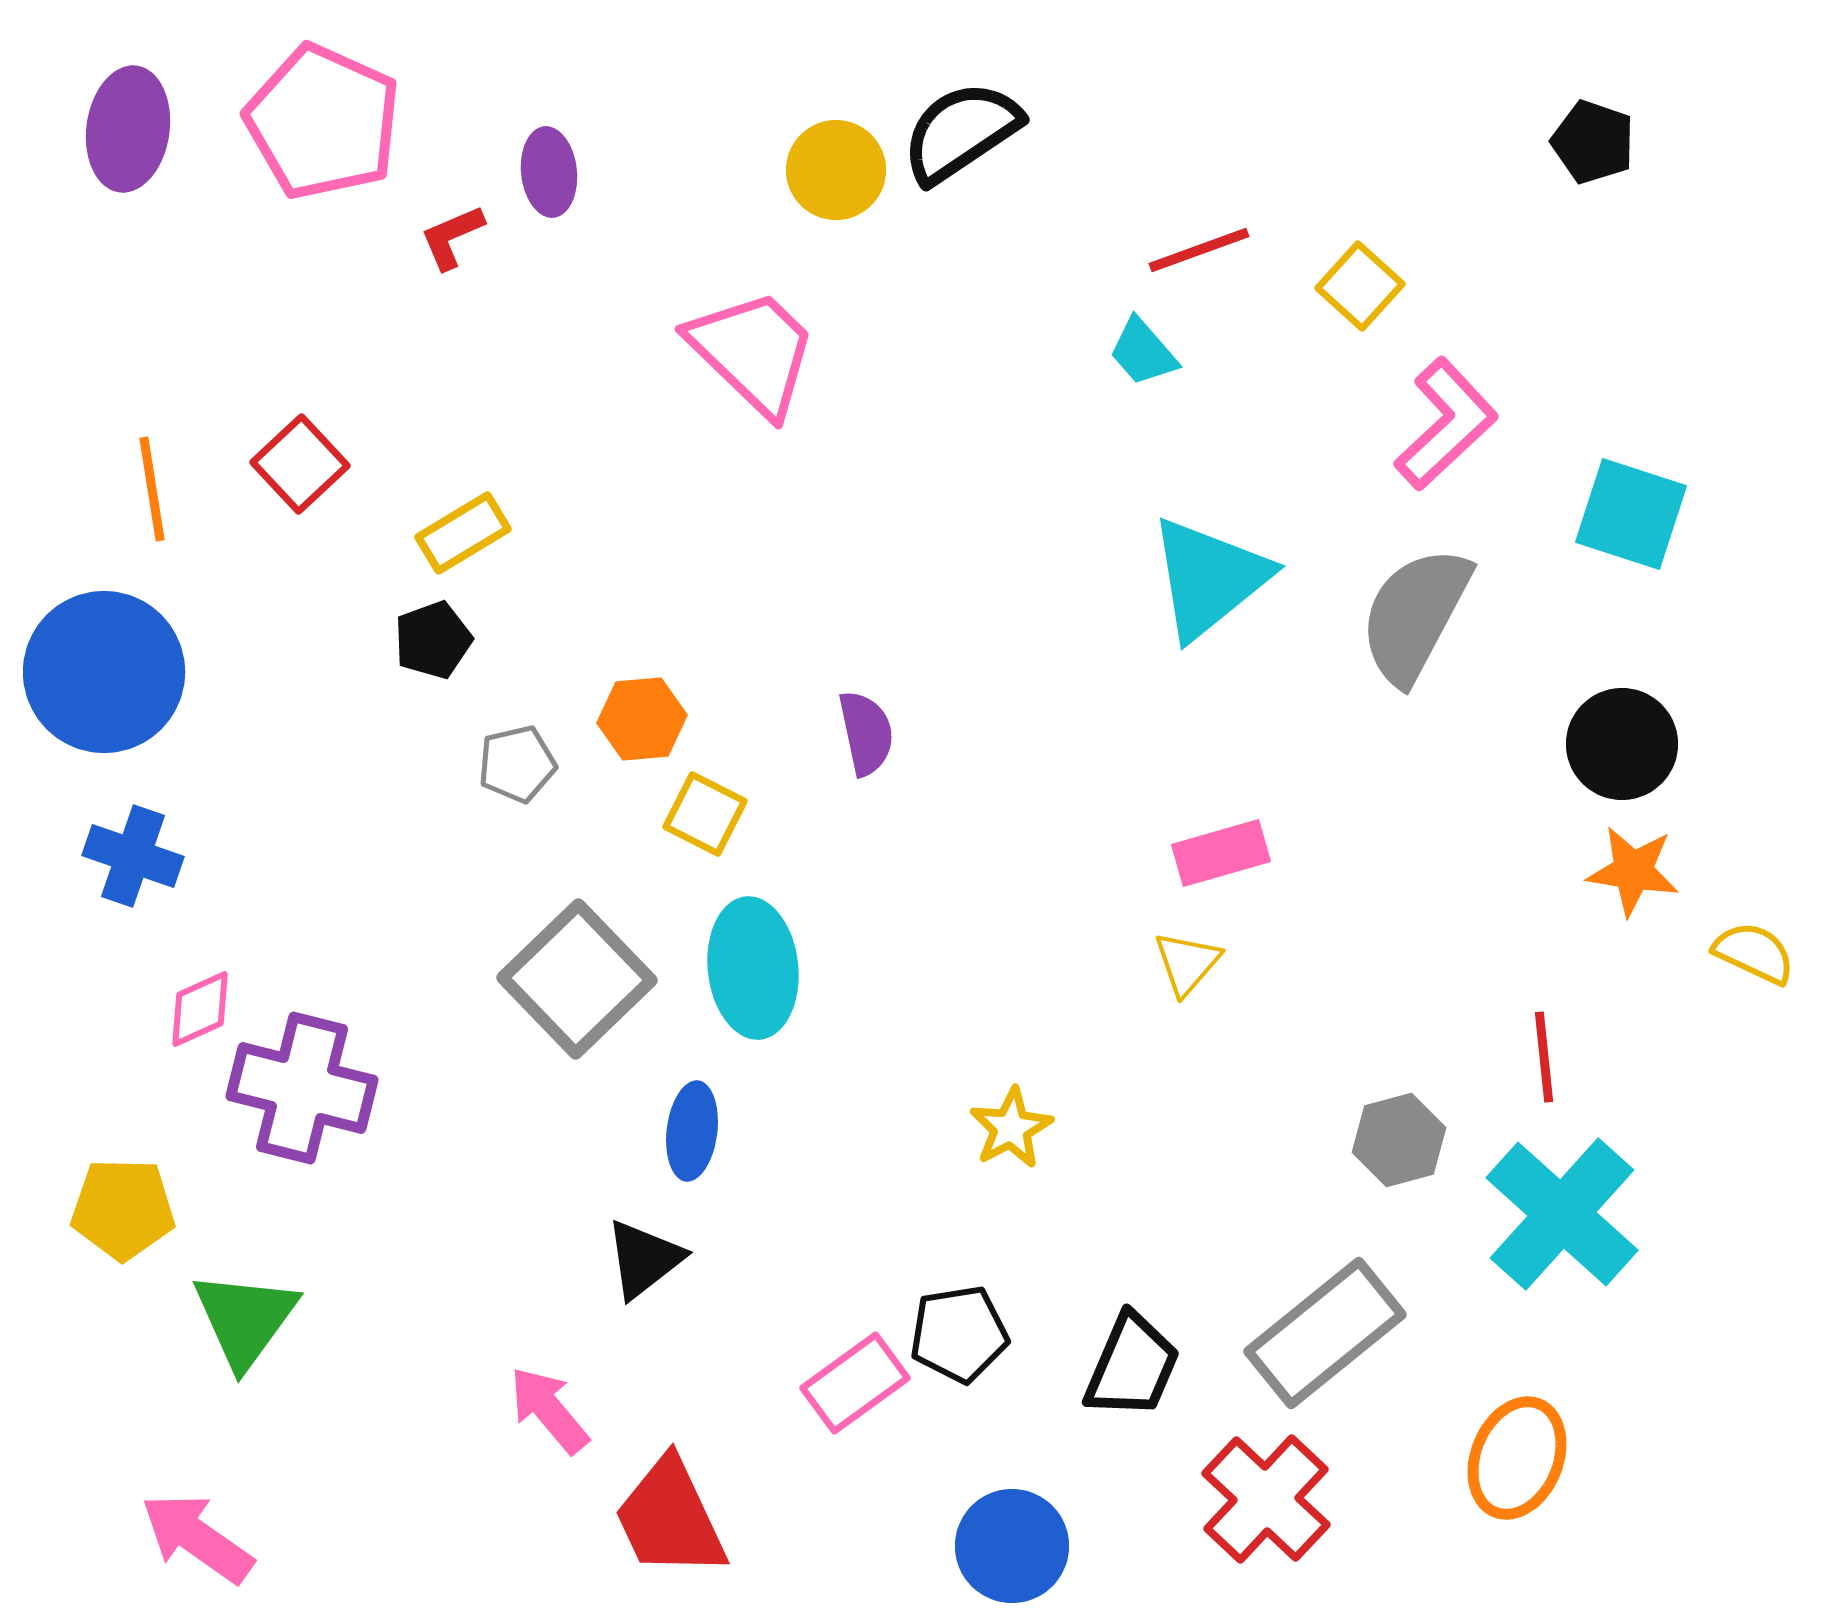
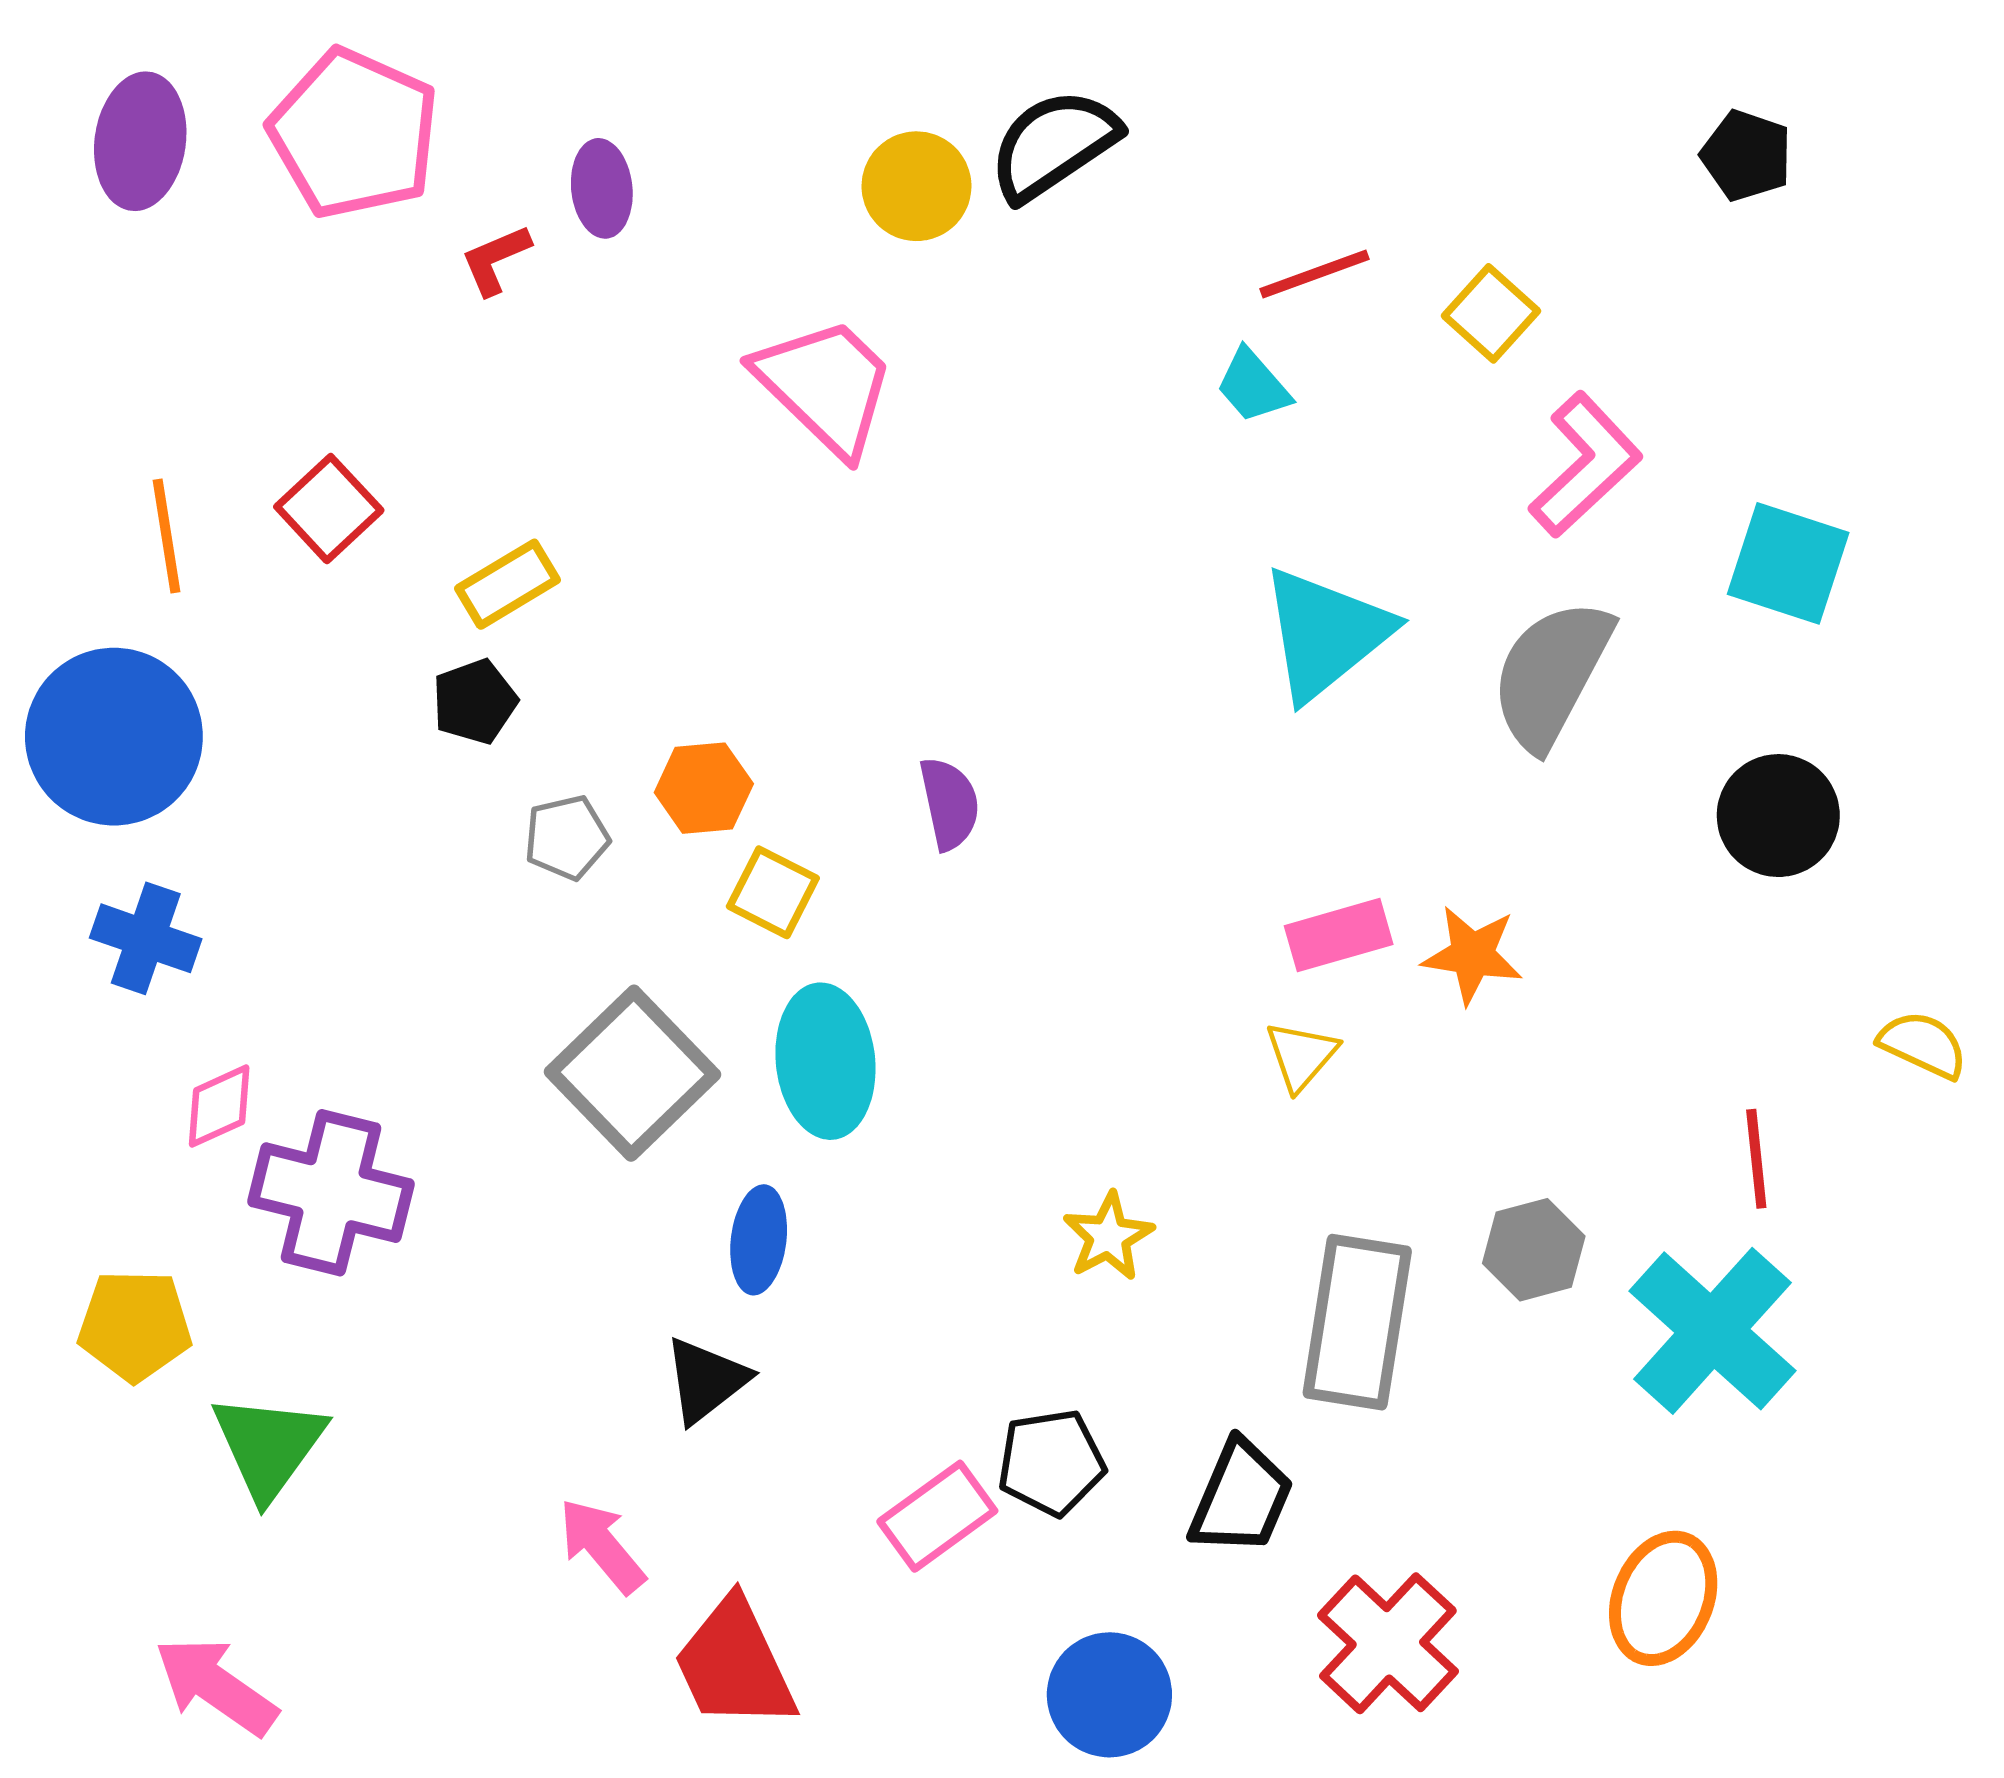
orange star: (1633, 871) -> (1472, 955), moved
red line: (1544, 1057) -> (1756, 1159), moved
gray rectangle: (1325, 1333) -> (1357, 1322), moved, turned -42

